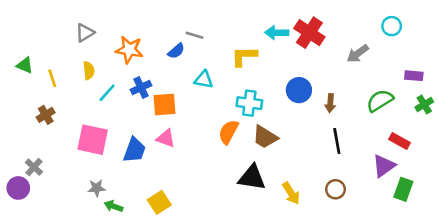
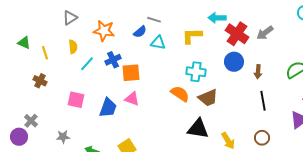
red cross: (309, 33) -> (237, 34), moved
gray arrow: (358, 54) -> (265, 33), moved
cyan triangle: (204, 80) -> (158, 43), moved
brown cross: (46, 115) -> (40, 81), turned -32
orange semicircle: (228, 132) -> (180, 94), turned 96
brown trapezoid: (265, 137) -> (208, 98), turned -55
pink square: (93, 140) -> (76, 100), size x0.7
gray star: (97, 188) -> (63, 137), moved

